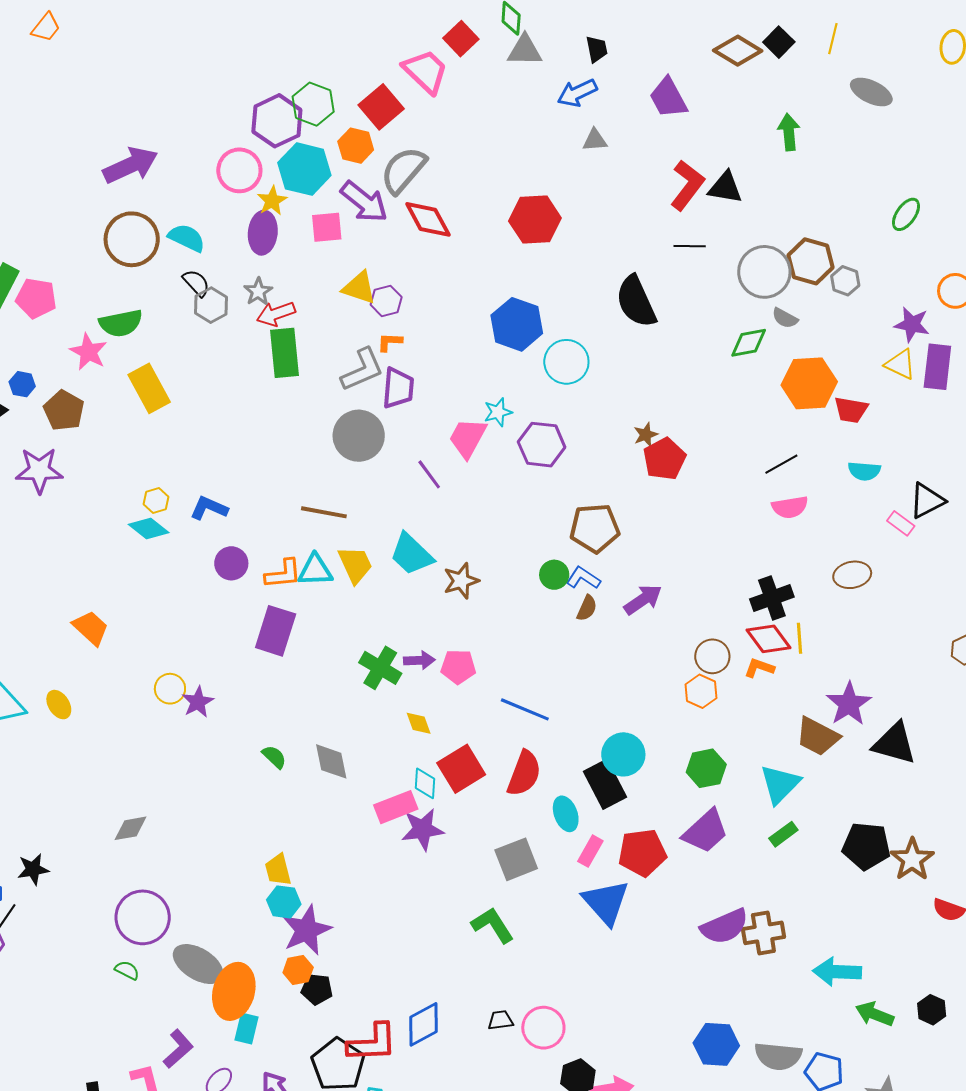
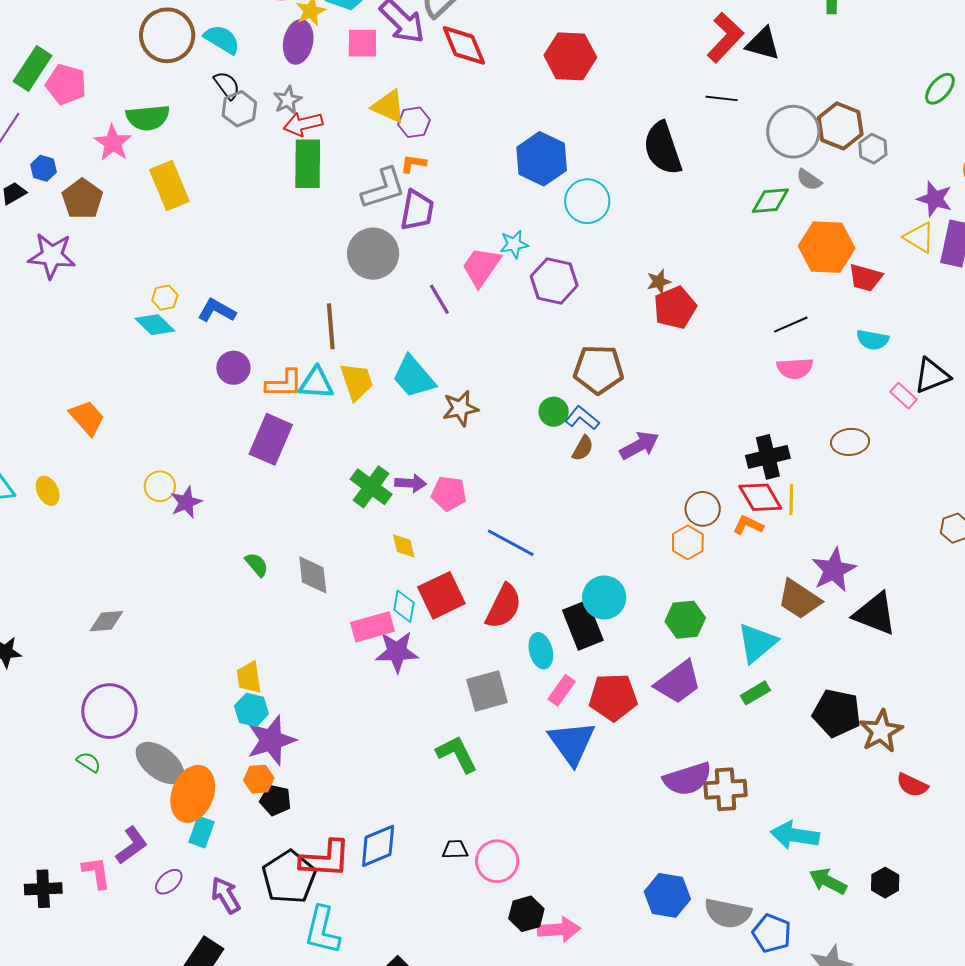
brown line: (324, 512) -> (331, 326), turned 69

